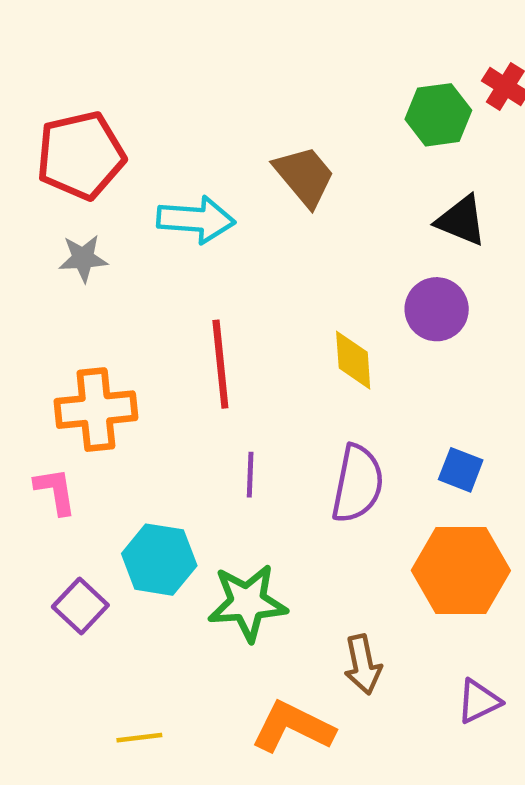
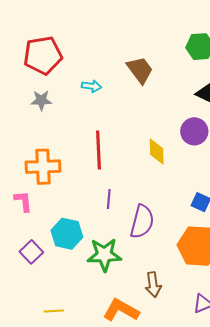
cyan arrow: (196, 220) -> (92, 86), size x0.6
purple semicircle: (357, 484) -> (142, 222), moved

